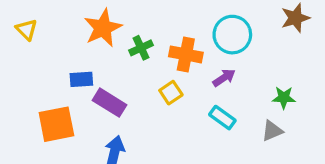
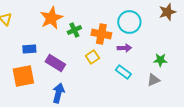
purple arrow: (224, 78) -> (124, 48), turned 32
blue rectangle: (81, 79) -> (29, 49), moved

